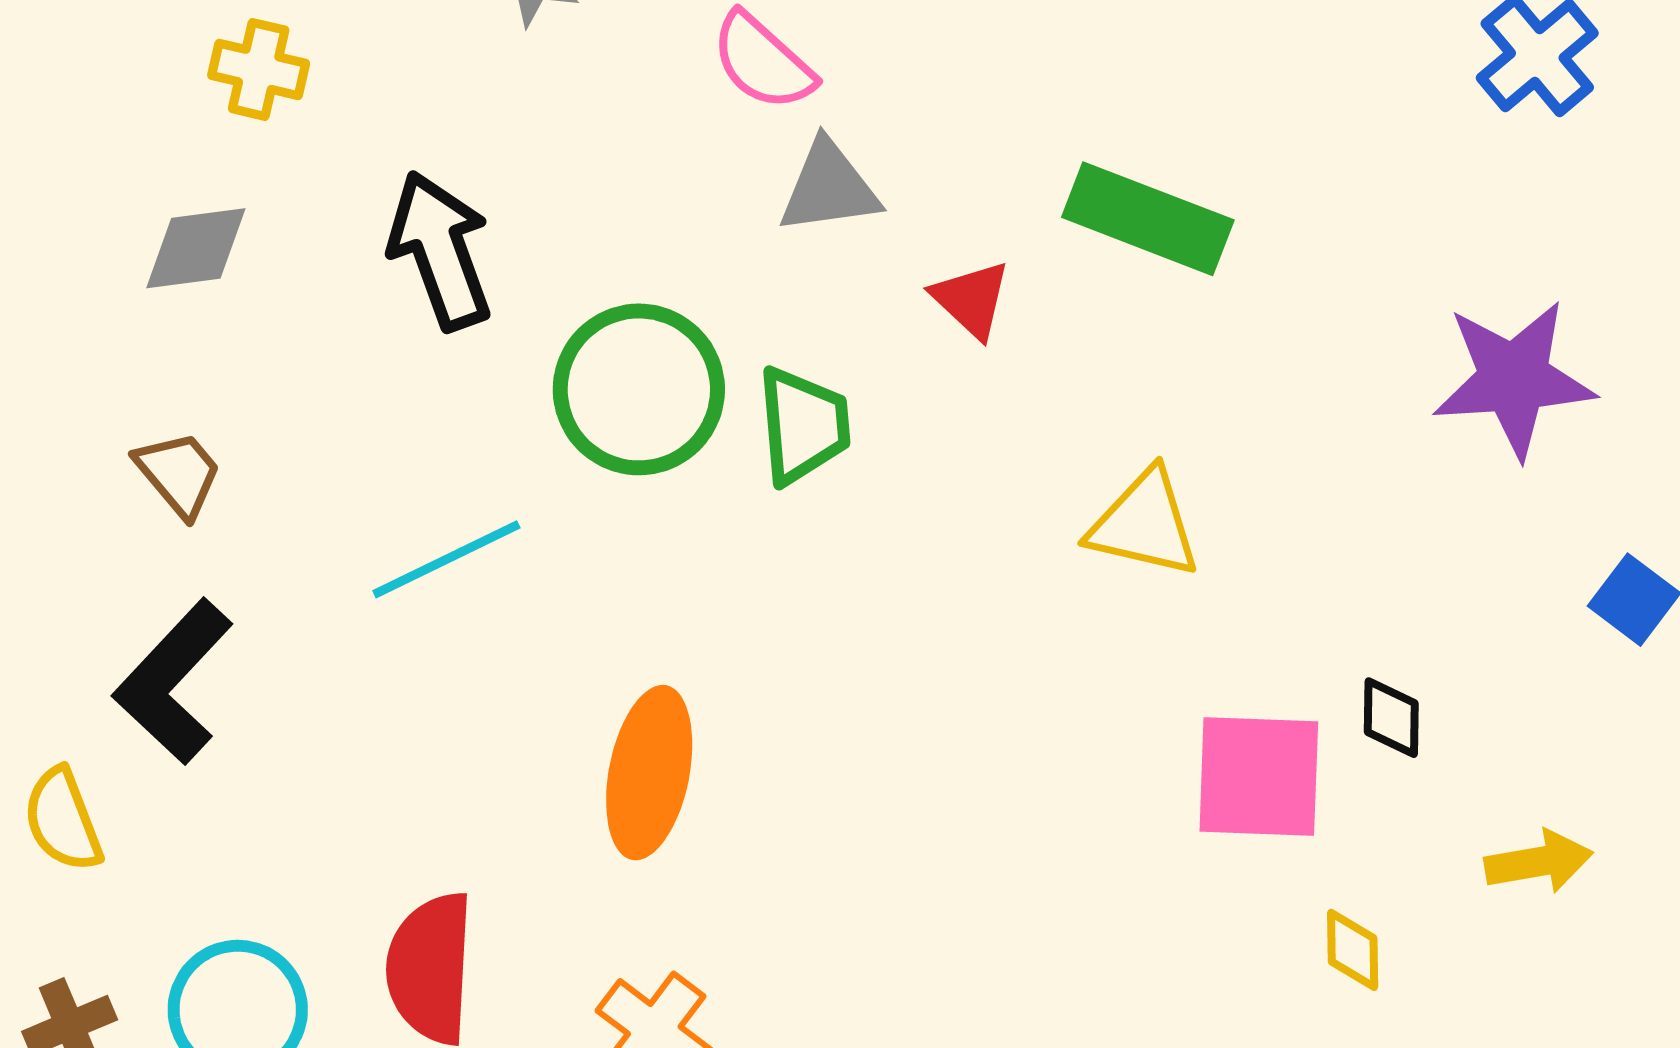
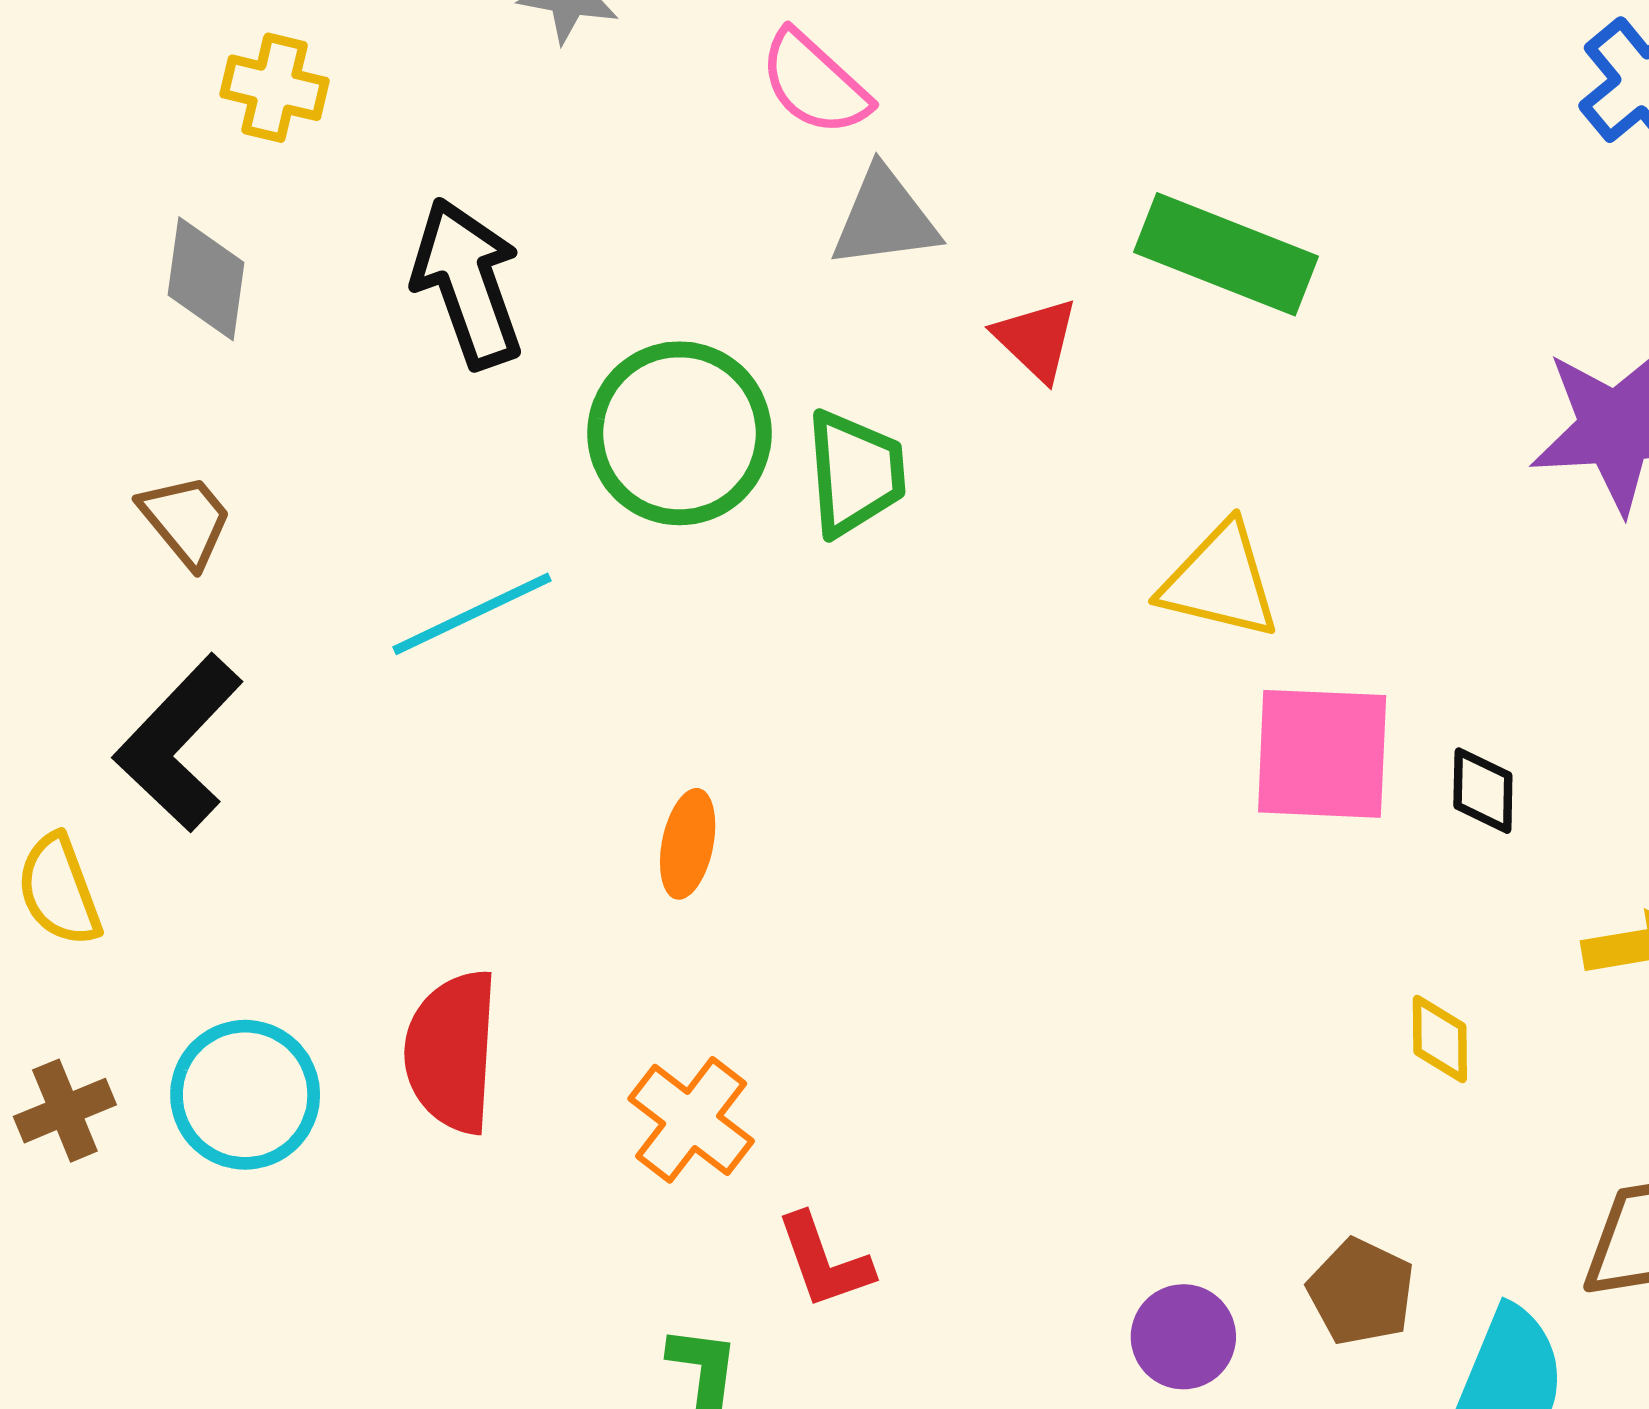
gray diamond: (196, 248) -> (206, 279), turned -75
orange ellipse: (649, 773) -> (688, 844), size x0.6
pink square: (1259, 777) -> (1322, 754), moved

